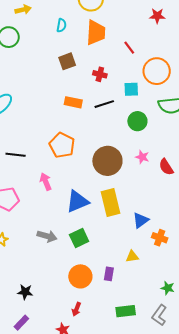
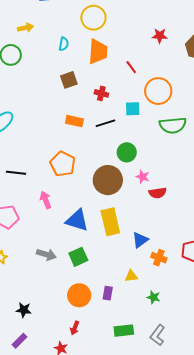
green circle: (137, 121) -> (127, 152), moved
red semicircle: (166, 167) -> (158, 193), moved, turned -66
blue triangle: (77, 202) -> (77, 220), turned 40
green star: (168, 288) -> (154, 297), moved

